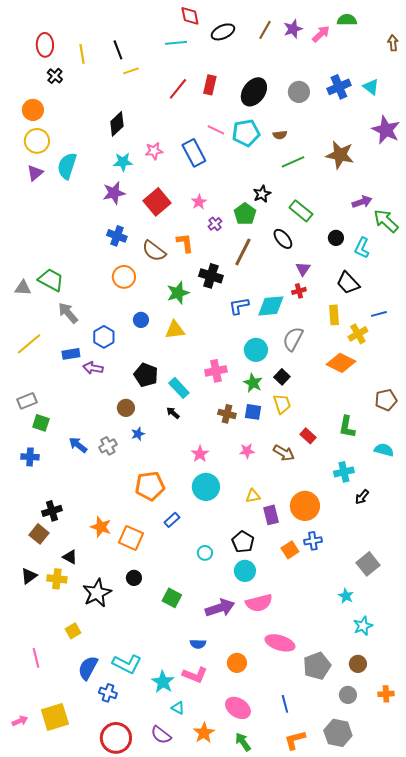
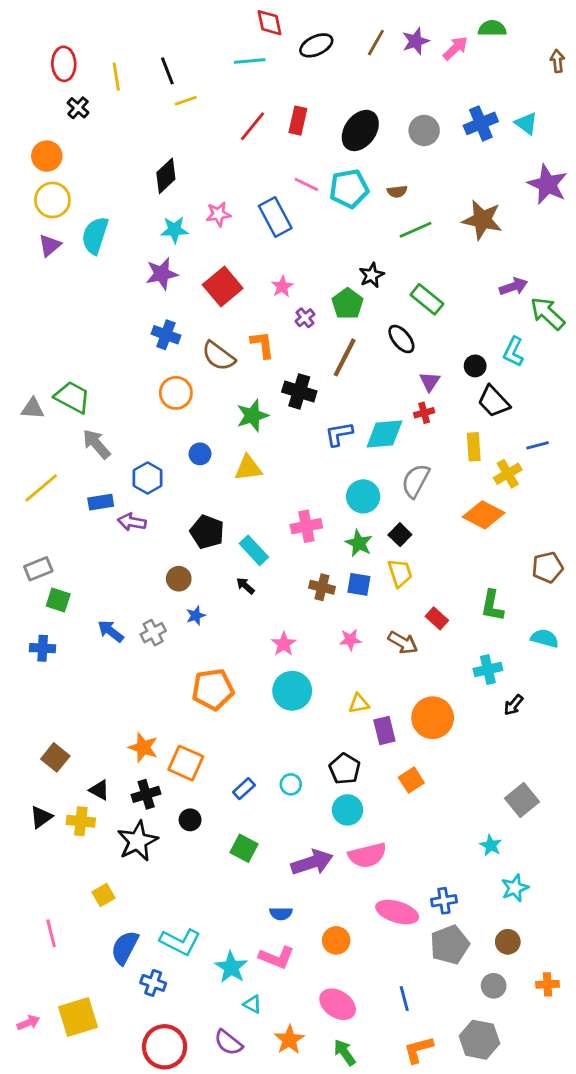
black circle: (336, 238) -> (475, 366), moved
black cross: (52, 511) -> (146, 794), moved
blue rectangle: (172, 520) -> (244, 789), moved
blue cross: (313, 541) -> (444, 901), moved

